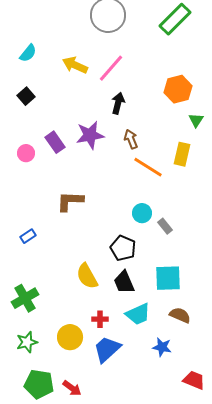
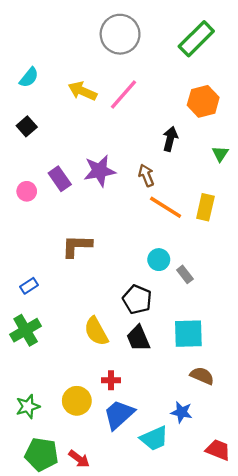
orange hexagon: (178, 89) -> (203, 101), moved
black arrow: (118, 103) -> (170, 139), moved
yellow rectangle: (182, 154) -> (205, 207), moved
green cross: (25, 298) -> (26, 330), moved
cyan trapezoid: (138, 314) -> (154, 438), moved

